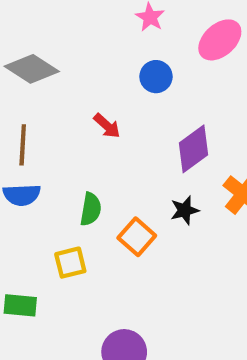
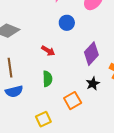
green semicircle: (91, 209) -> (47, 79), moved
orange square: (137, 237) -> (73, 101), turned 30

